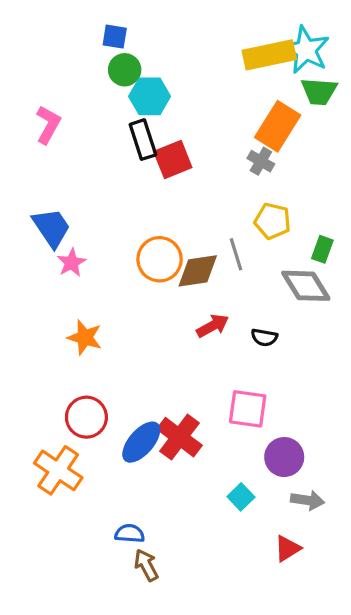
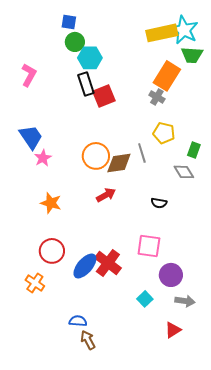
gray diamond: (306, 286) -> (184, 172), size x0.7
red arrow: (213, 326) -> (106, 195), moved
orange cross: (58, 470) -> (35, 283), size x0.7

